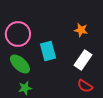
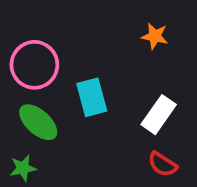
orange star: (81, 30) -> (155, 36), moved
green star: (25, 88) -> (23, 168), moved

